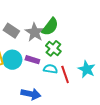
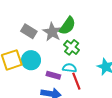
purple rectangle: (32, 60) -> (53, 75), moved
red line: (65, 74) -> (76, 81), moved

